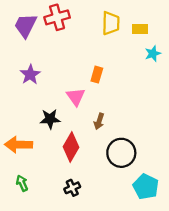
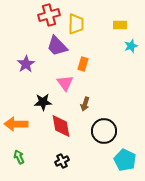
yellow trapezoid: (111, 23) -> (76, 24), moved
purple trapezoid: (26, 26) -> (57, 46), moved, turned -70
red diamond: (71, 147) -> (61, 126), turned -40

